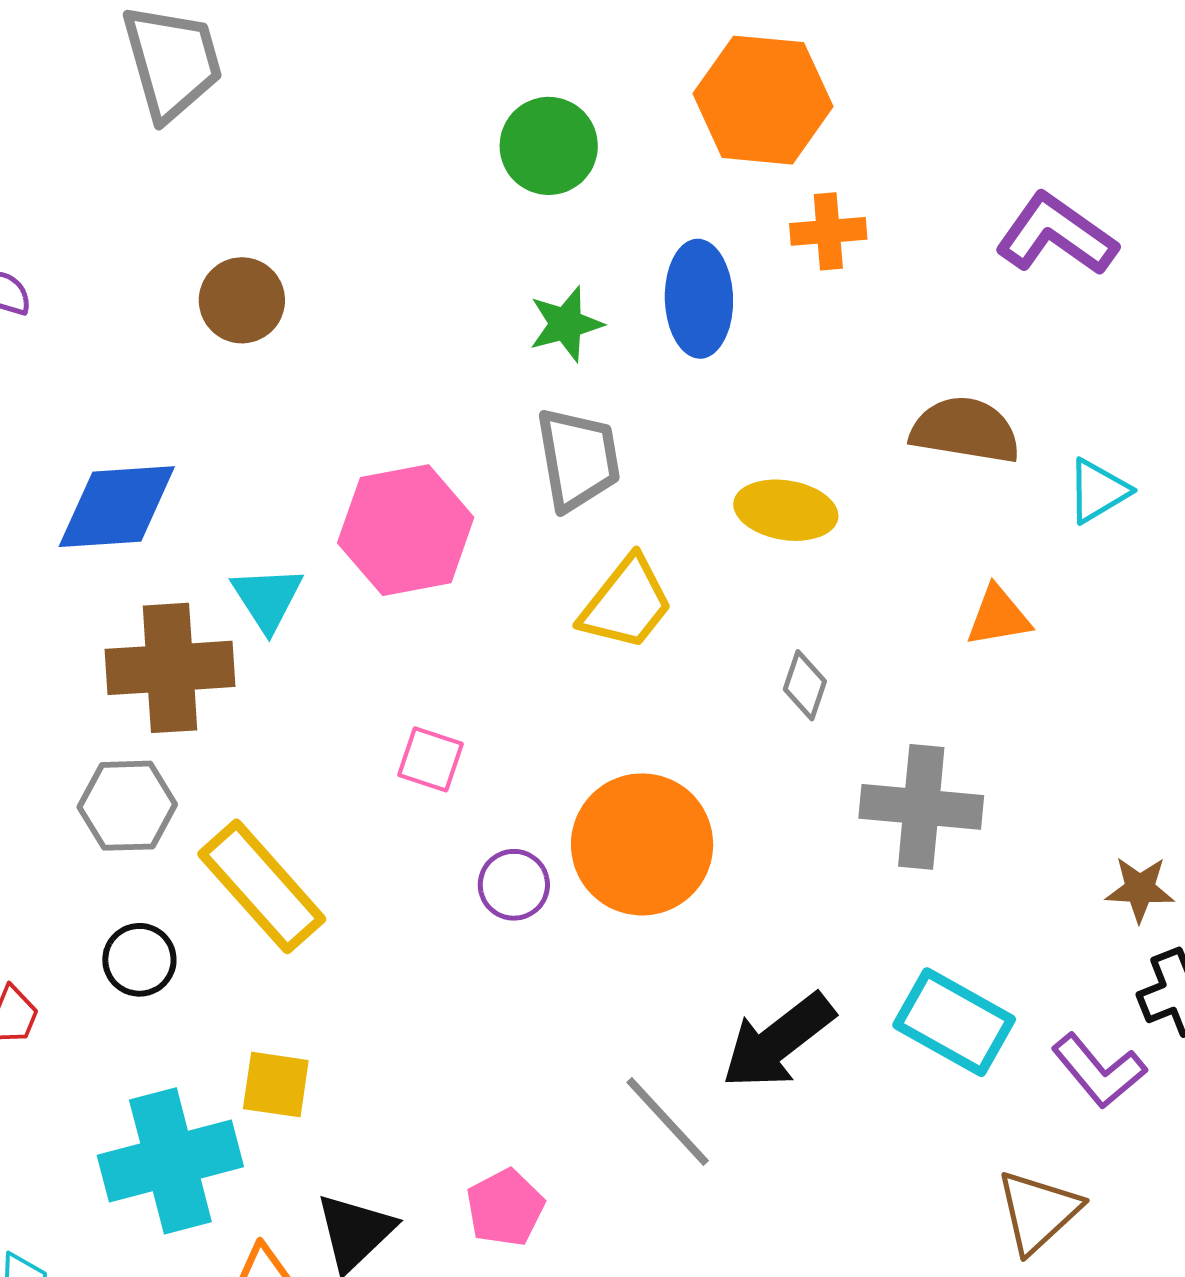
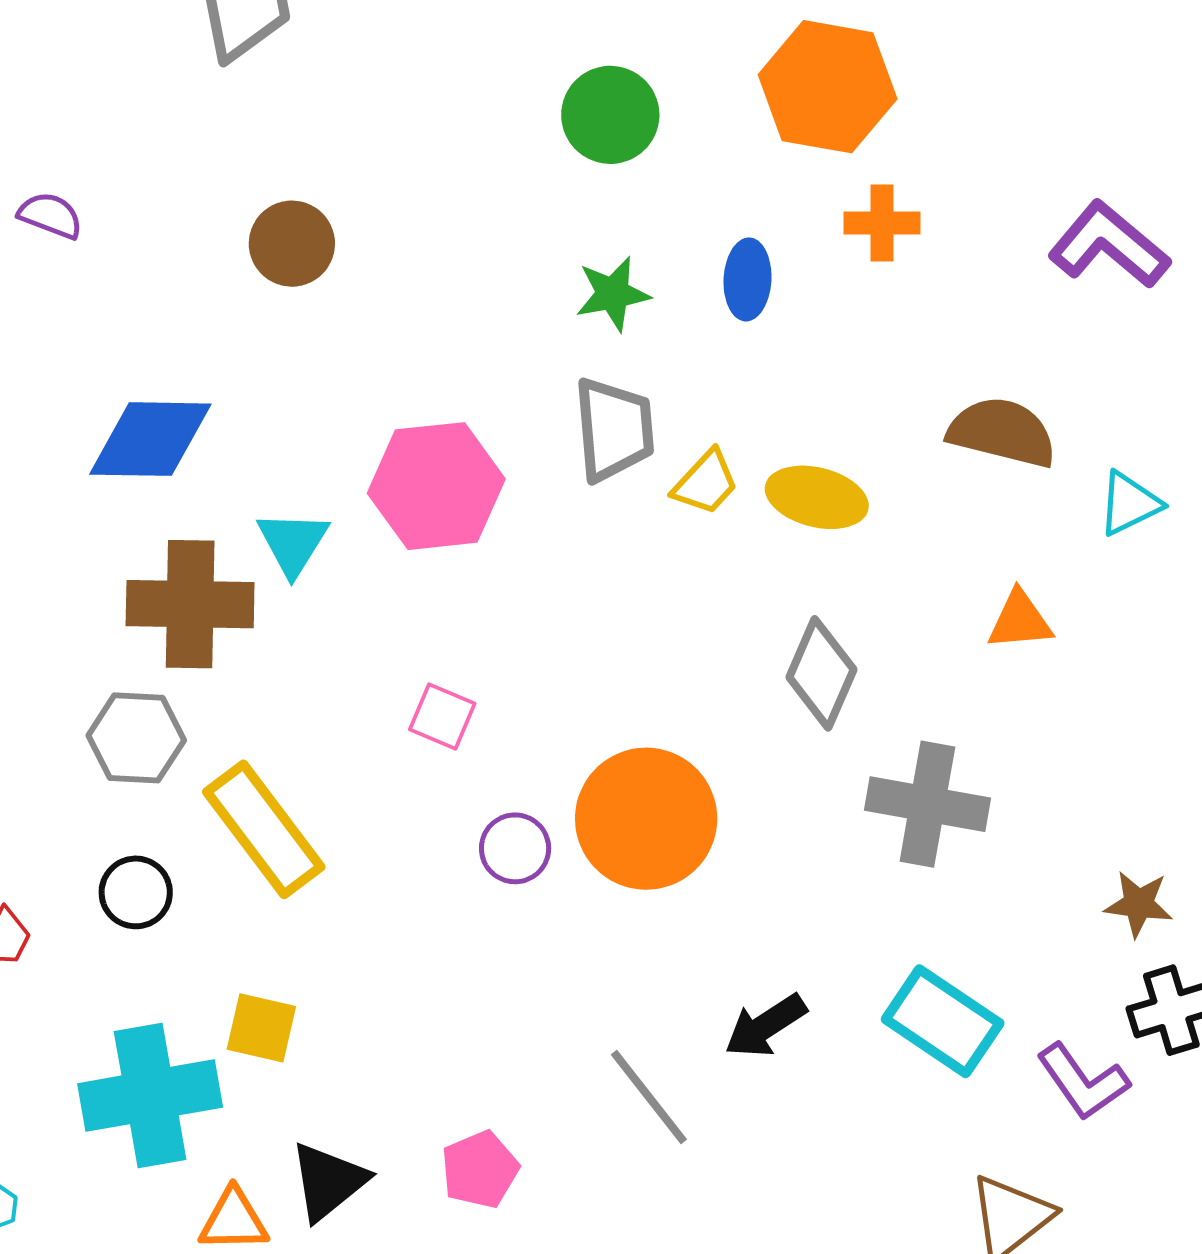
blue ellipse: (699, 299) -> (747, 279), size x0.7
yellow trapezoid: (626, 603) -> (706, 483), moved, size x0.7
gray diamond: (805, 685) -> (821, 673), size x1.6
black arrow: (778, 1041) -> (766, 1026), size x0.7

